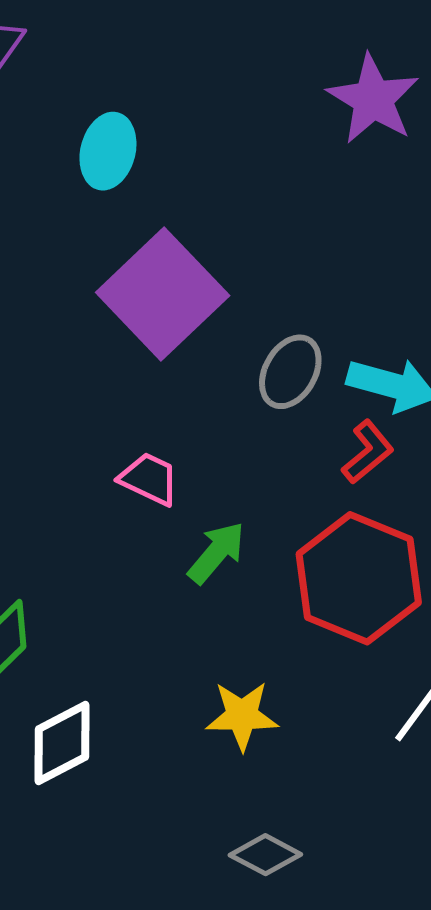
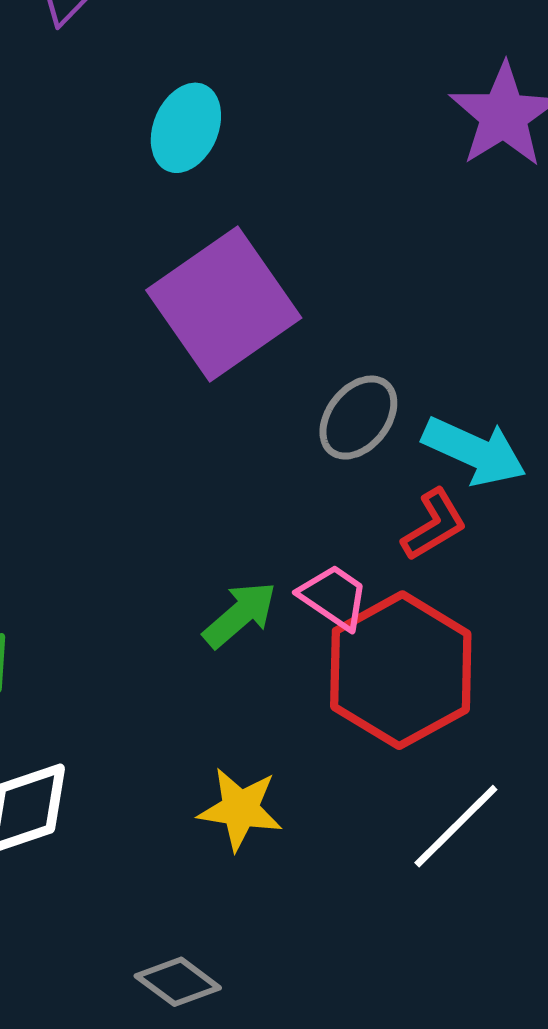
pink trapezoid: (149, 479) -> (334, 597), moved
gray diamond: (265, 855) -> (178, 982), moved

